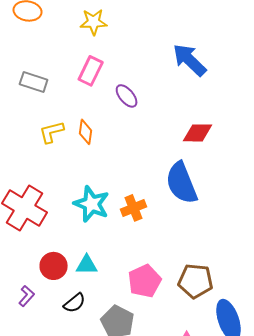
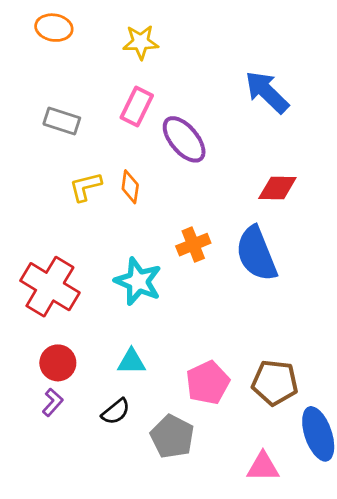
purple ellipse: (127, 96) -> (184, 139), size x1.5
orange cross: (134, 208) -> (193, 245), moved
red circle: (54, 266) -> (58, 363), moved

